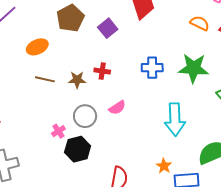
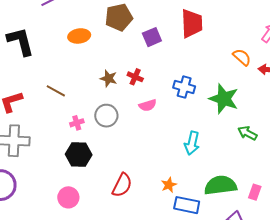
brown line: (45, 79) -> (56, 91), moved
pink semicircle: (117, 108) -> (148, 105), moved
cyan arrow: (175, 119) -> (192, 143), size x0.7
black hexagon: (78, 149) -> (79, 155), moved

